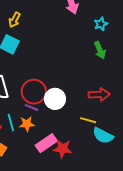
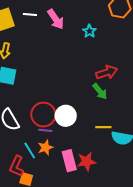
green arrow: (100, 50) -> (100, 91), moved
red arrow: (99, 95) -> (107, 72), moved
pink rectangle: (46, 143) -> (69, 161), turned -55

